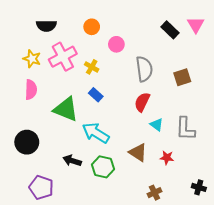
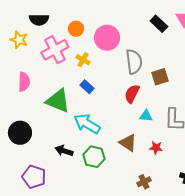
orange circle: (92, 27) -> (76, 29), moved
pink circle: (116, 44) -> (107, 38), size x1.6
yellow star: (32, 59) -> (19, 40), moved
brown square: (182, 77) -> (160, 77), moved
cyan triangle: (157, 125) -> (146, 116), turned -32

